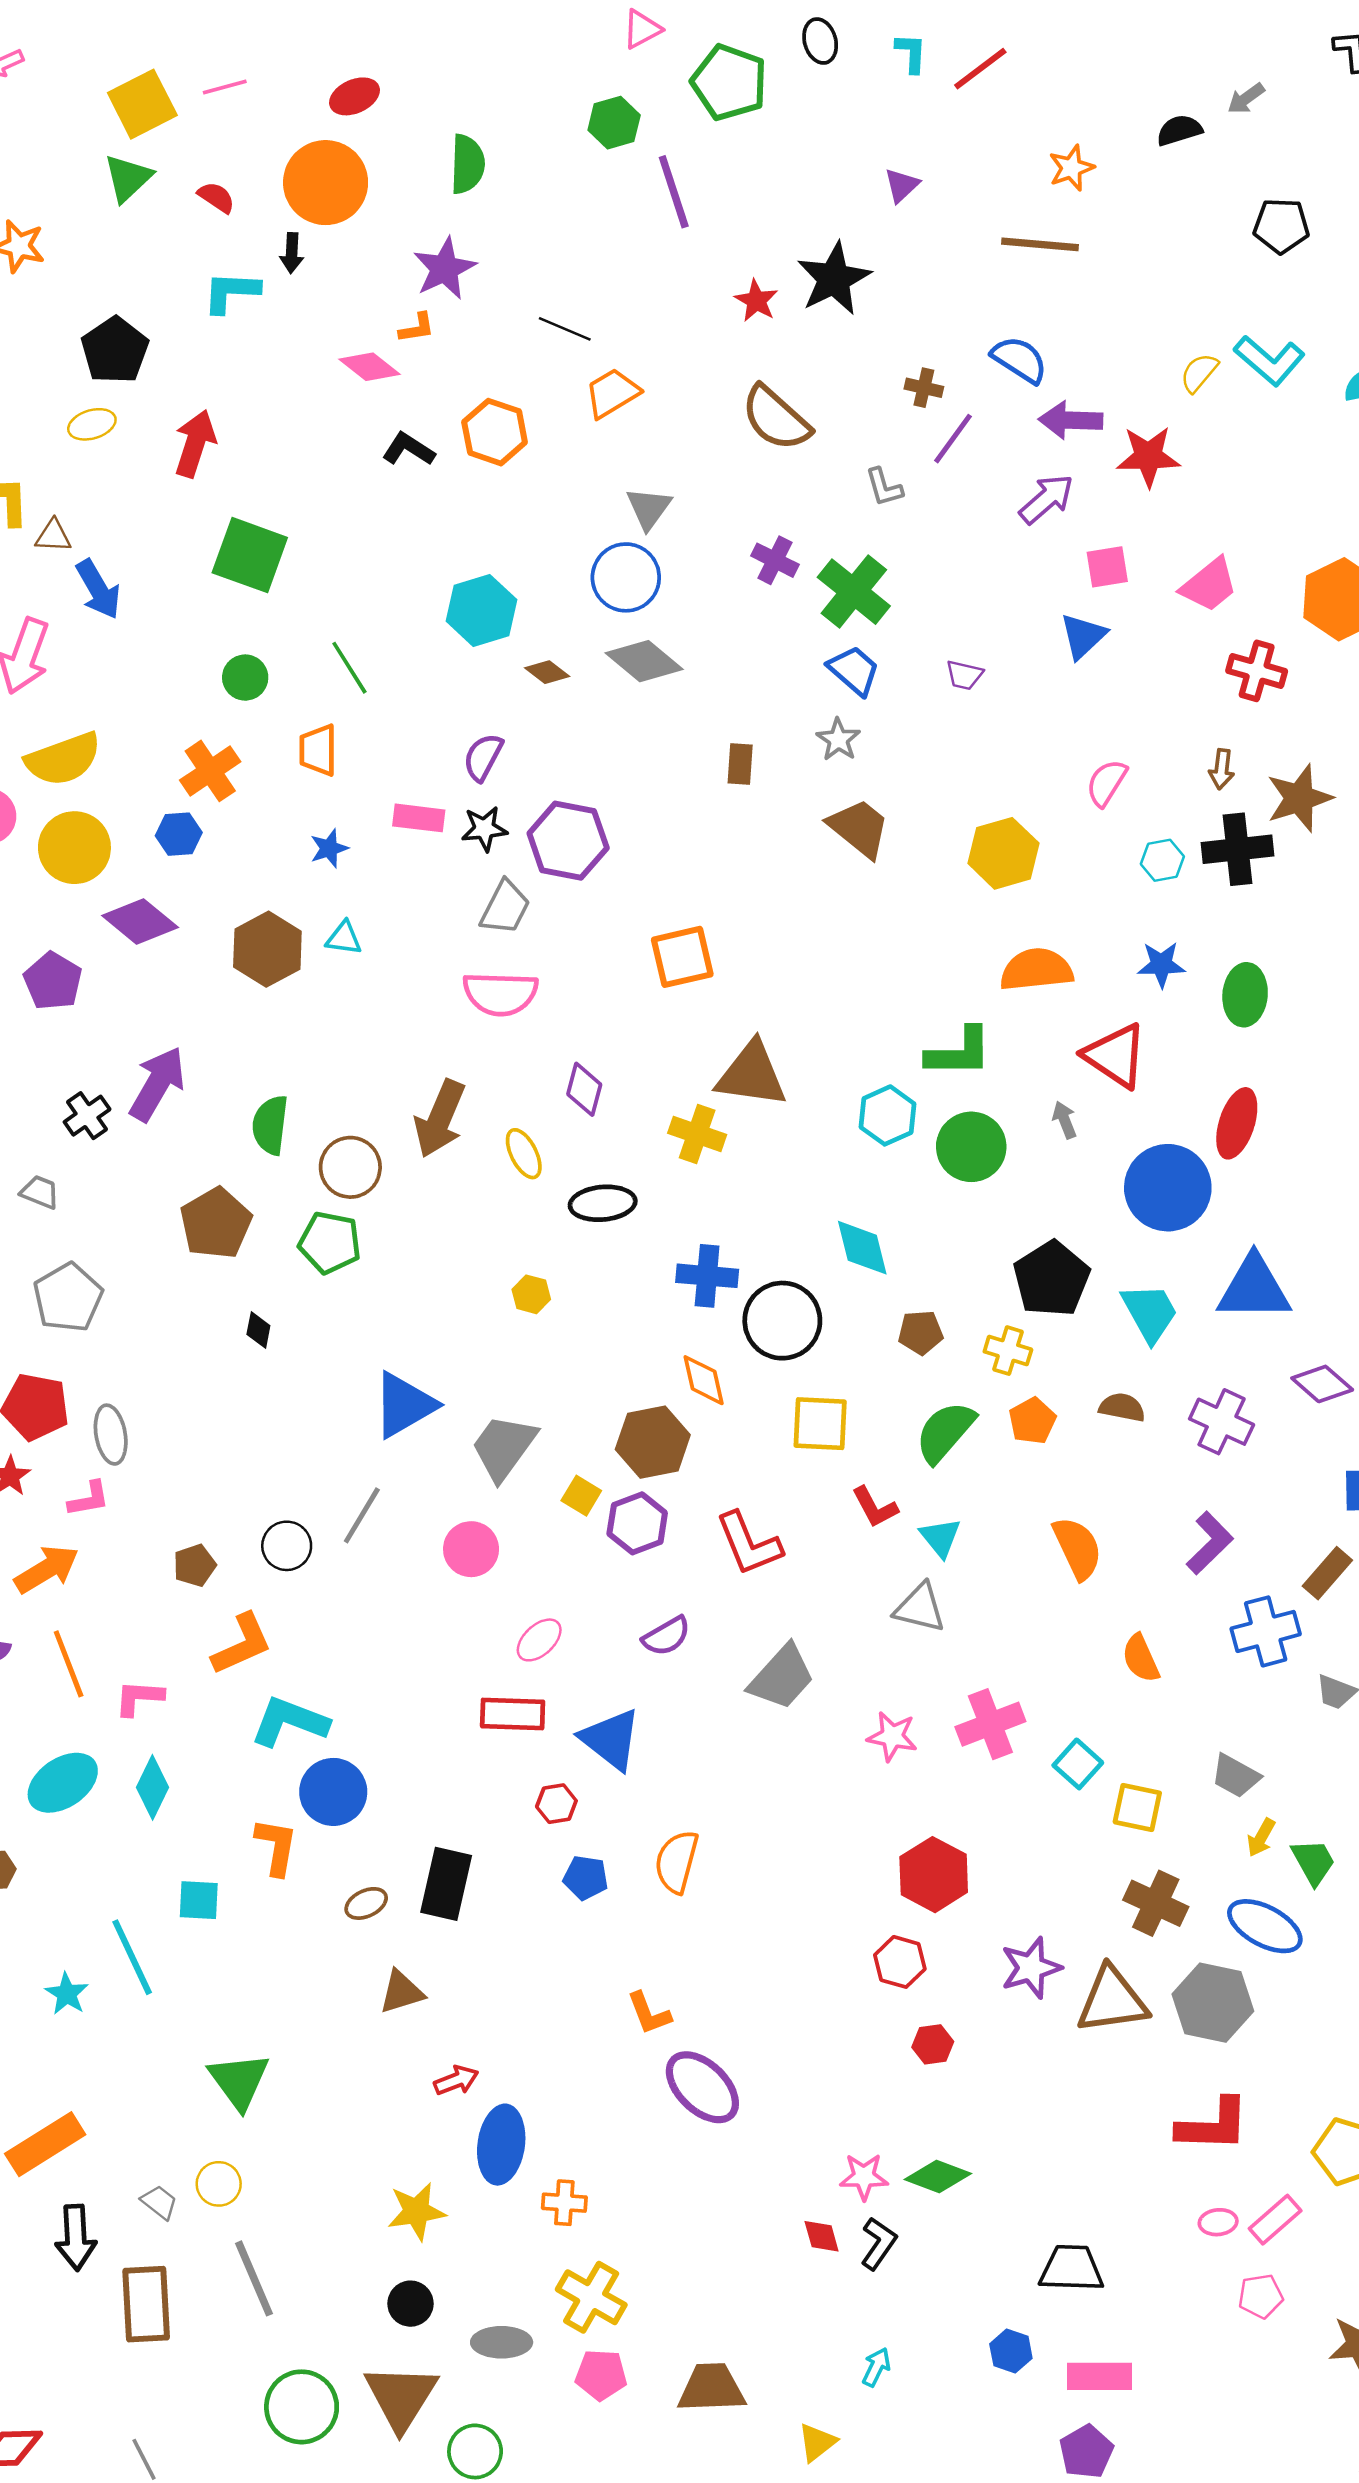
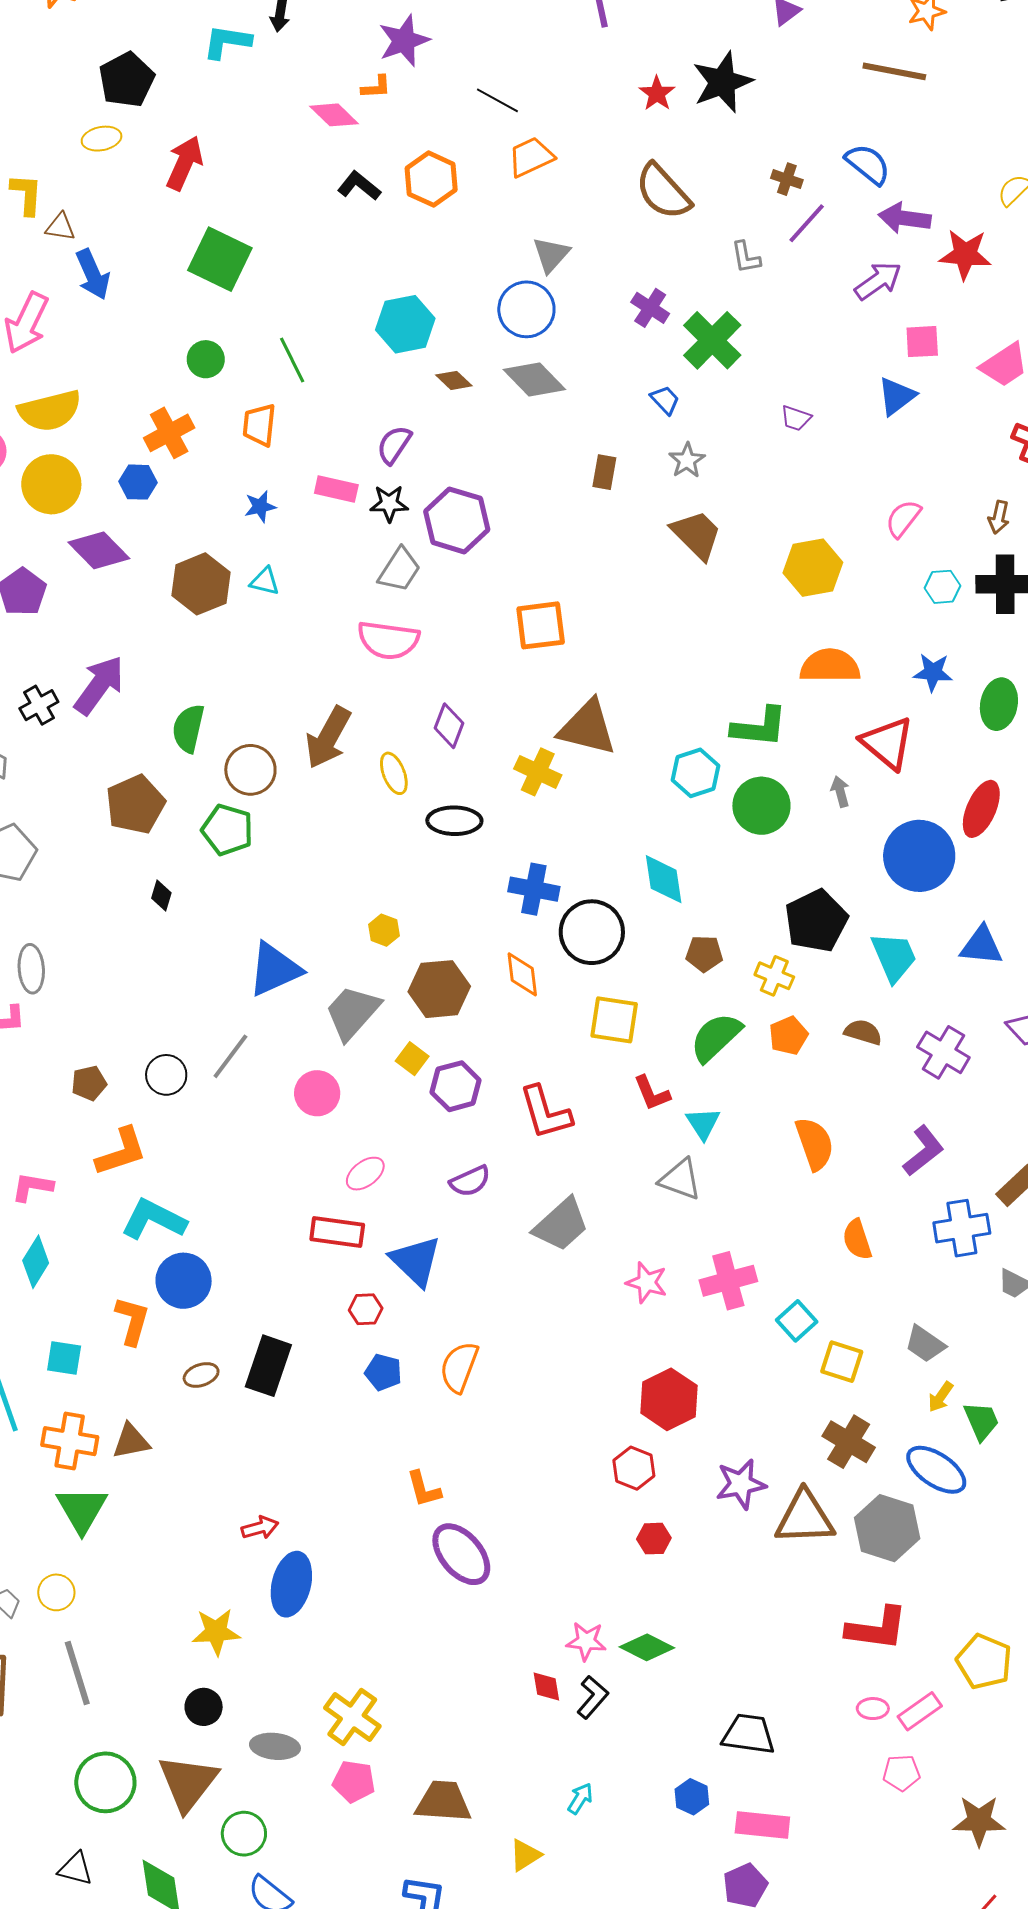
blue trapezoid: (854, 670) -> (665, 400), moved, size x0.7
blue triangle: (1254, 1288) -> (981, 946), size x0.7
yellow hexagon: (531, 1294) -> (384, 930), moved
brown hexagon: (653, 1442) -> (439, 989), moved
brown triangle: (401, 1992) -> (131, 1441), moved
orange cross: (564, 2203) -> (70, 1441), moved, size x1.5

